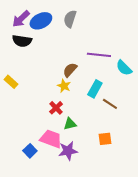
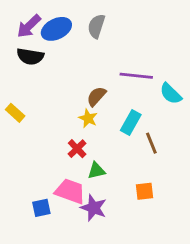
brown line: (110, 104) -> (151, 143), turned 35
blue square: (30, 151) -> (41, 208), turned 32
purple star: (68, 151) -> (94, 208), turned 30

